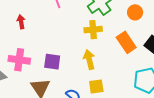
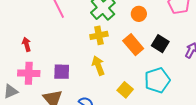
red arrow: (21, 22) -> (27, 44), moved
yellow square: (96, 87) -> (125, 90), moved, turned -35

